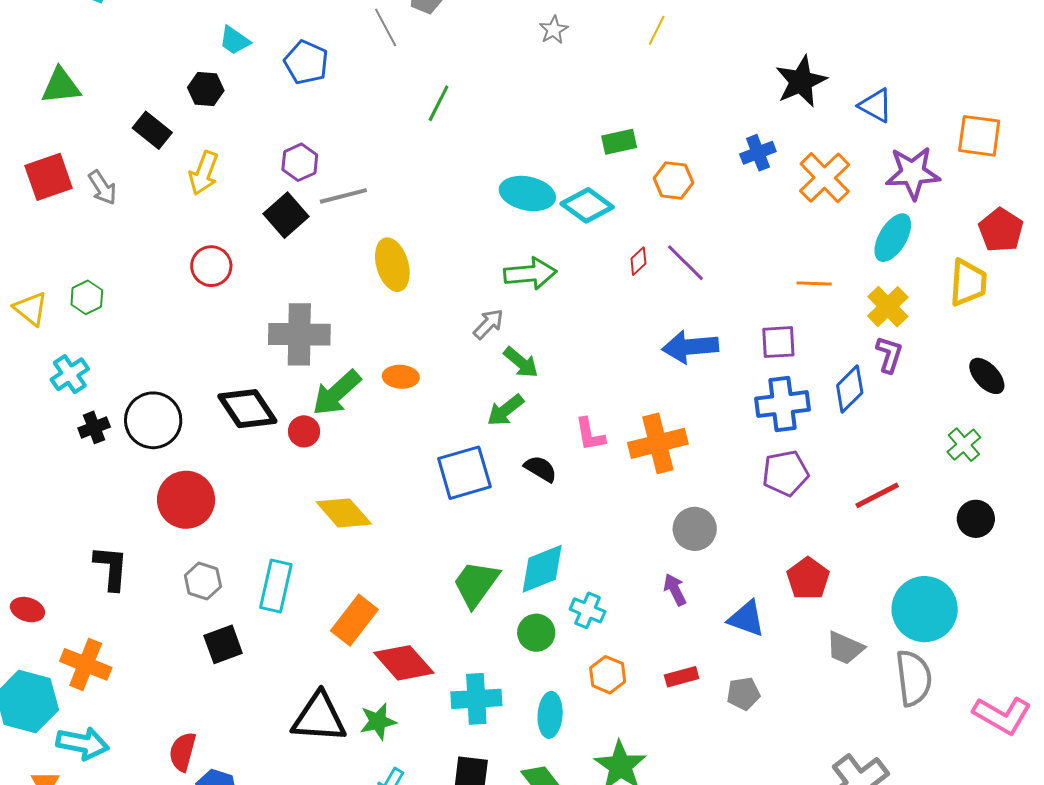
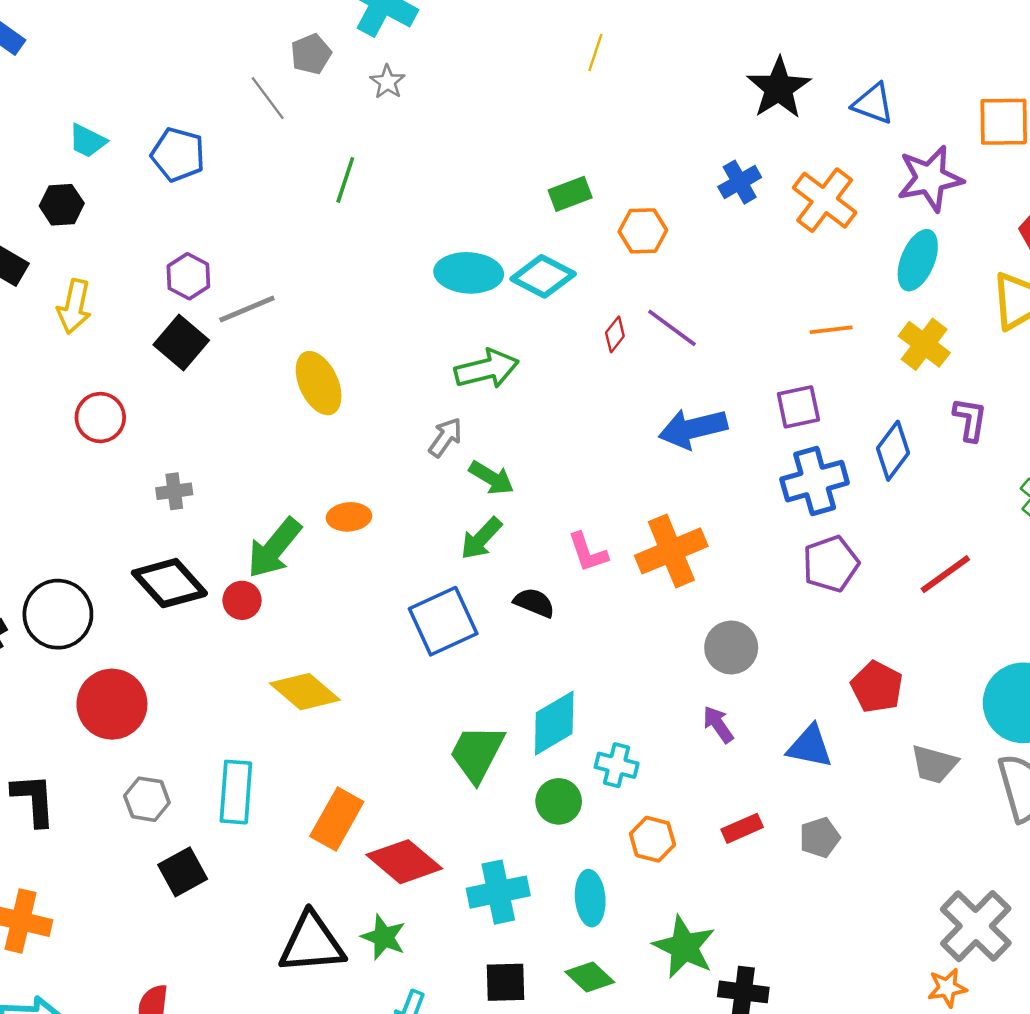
gray star: (554, 30) -> (387, 82), moved
gray cross: (299, 334) -> (174, 491), moved, size x0.5
purple L-shape: (889, 355) -> (970, 419), moved
green star: (378, 721) -> (384, 937), turned -30

